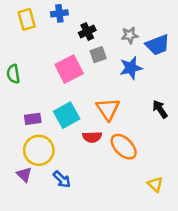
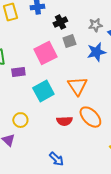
purple rectangle: (33, 119) -> (18, 72), moved
red semicircle: (92, 137) -> (64, 121), moved
yellow circle: (39, 150) -> (20, 120), size x0.6
blue arrow: (62, 179) -> (56, 159), moved

